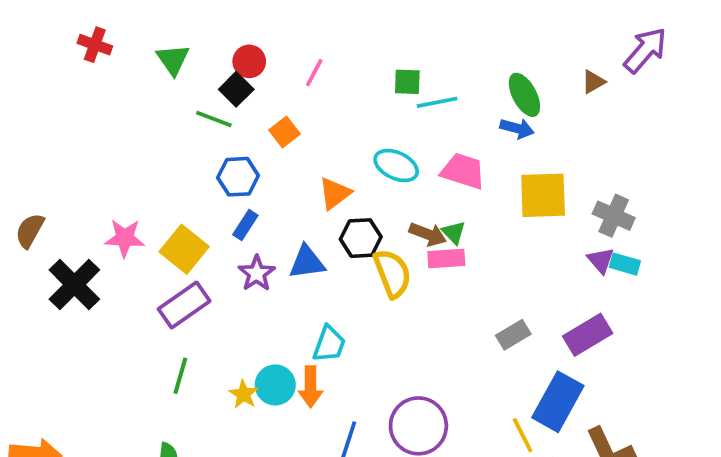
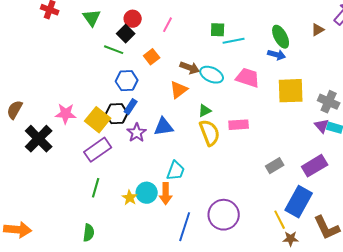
green triangle: (454, 232) -> (205, 111), moved, turned 48
brown arrow: (428, 234) -> (190, 68), moved
black hexagon: (361, 238) -> (117, 114), moved

